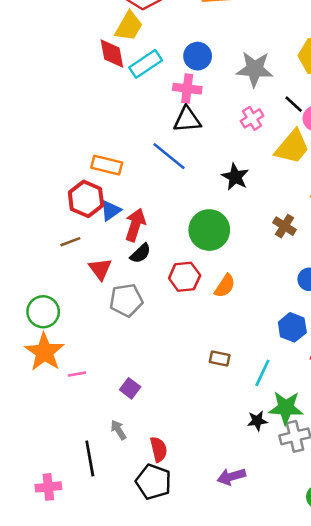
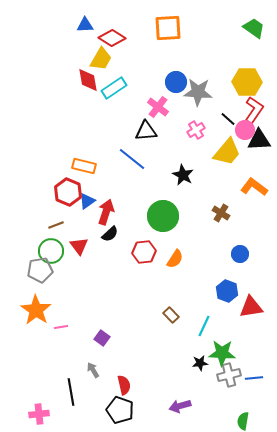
blue circle: (198, 56) -> (176, 82), moved
pink cross: (187, 89) -> (158, 107), moved, turned 30
gray pentagon: (126, 300) -> (40, 270), moved
green circle: (43, 312) -> (51, 251), moved
brown rectangle: (220, 358) -> (171, 315), turned 35

